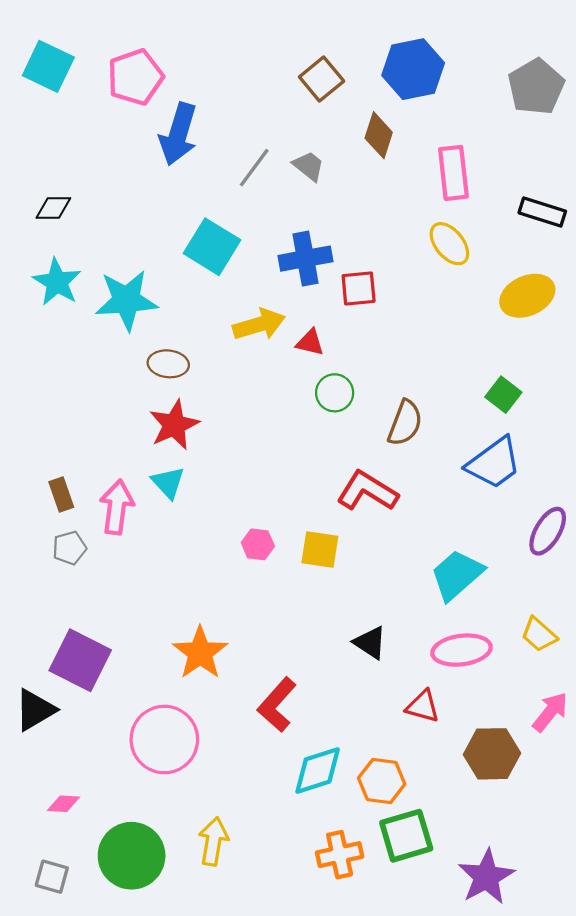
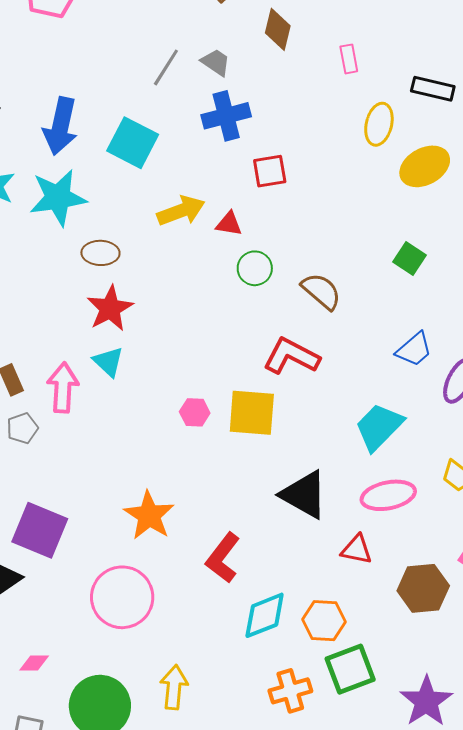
blue arrow: (178, 134) -> (60, 126), moved
pink rectangle: (453, 173) -> (349, 59), size x0.6
yellow ellipse: (449, 244) -> (379, 124), moved, turned 57
blue cross: (305, 259) -> (226, 116), moved
brown semicircle: (405, 423) -> (321, 291), turned -66
blue trapezoid: (494, 463) -> (414, 349), moved, size x0.7
yellow square: (320, 549) -> (252, 413), size x1.4
black triangle: (370, 643) -> (304, 495), size x1.6

